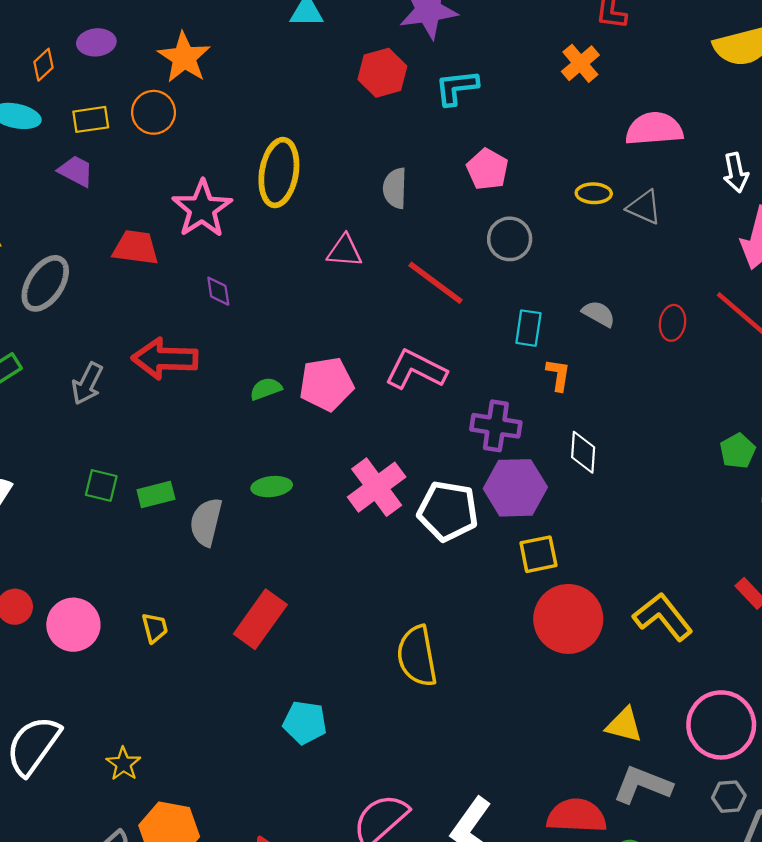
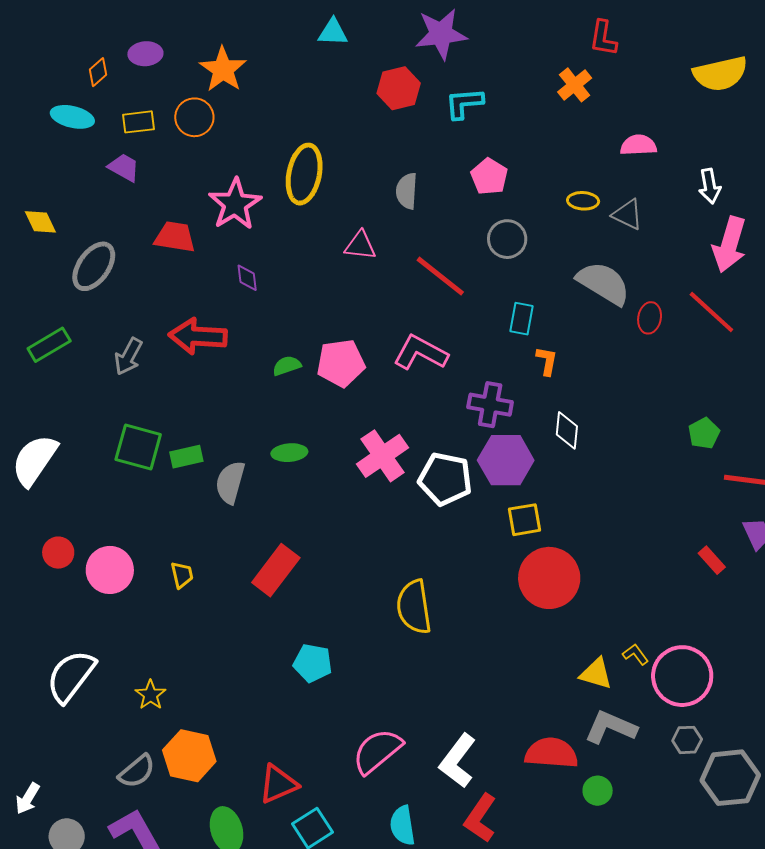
pink semicircle: (654, 129) -> (638, 145), size x0.7
gray semicircle: (599, 314) -> (603, 283), moved, size x1.8
green square: (101, 485) -> (138, 447), size x1.6
yellow L-shape: (663, 617) -> (636, 654), moved, size x0.5

